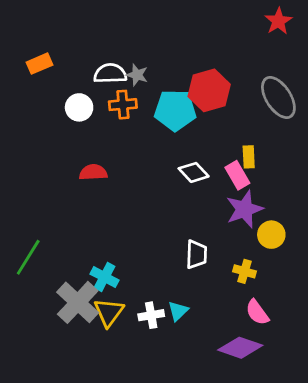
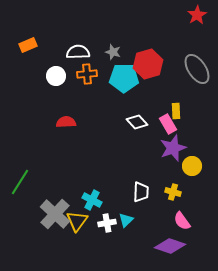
gray star: (137, 75) -> (113, 52), moved
white trapezoid: (196, 254) -> (141, 192), moved
cyan cross: (105, 277) -> (92, 200), moved

